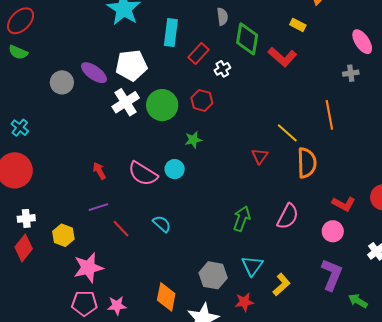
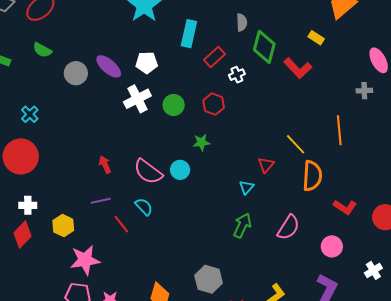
green semicircle: (18, 52) -> (42, 50), moved
white pentagon: (131, 65) -> (147, 63), size x0.7
green circle: (162, 105) -> (174, 105), size x0.7
red L-shape: (344, 204) -> (345, 207), moved
cyan semicircle: (162, 224) -> (144, 207), moved
cyan triangle: (252, 266) -> (246, 187), moved, size x0.7

